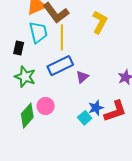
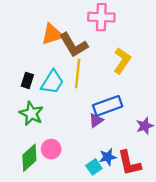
cyan trapezoid: (38, 32) -> (52, 82), moved, turned 40
blue rectangle: (60, 66) -> (108, 106), moved
red L-shape: (115, 111) -> (129, 163), turned 90

